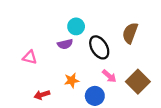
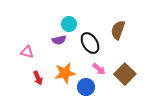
orange star: (72, 80) -> (65, 73), size x1.5
red arrow: (42, 95) -> (38, 78), moved, turned -96

